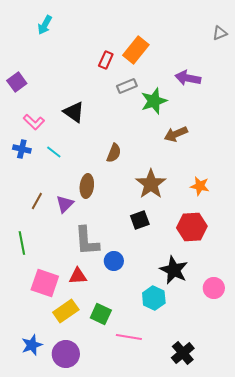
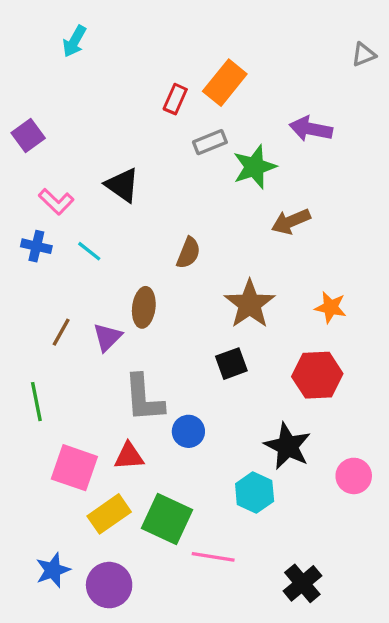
green square: (101, 314) -> (167, 519), size x1.4

